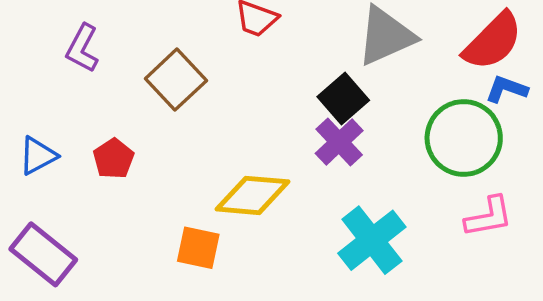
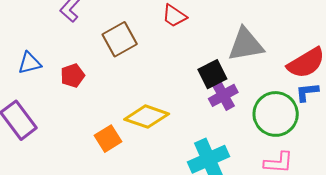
blue L-shape: (506, 89) -> (307, 92), turned -40
purple cross: (339, 142) -> (223, 95), moved
orange square: (198, 248) -> (108, 139), turned 32

